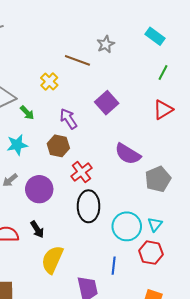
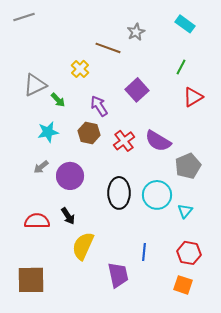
green line: (163, 72) -> (181, 67), moved
red cross: (81, 172) -> (124, 141), moved
cyan circle: (127, 226) -> (157, 195), moved
red hexagon: (151, 253) -> (189, 253), moved

